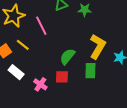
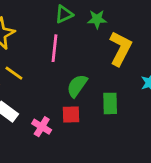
pink line: (41, 26) -> (55, 48), moved, turned 36
yellow L-shape: (98, 46) -> (120, 48), moved

